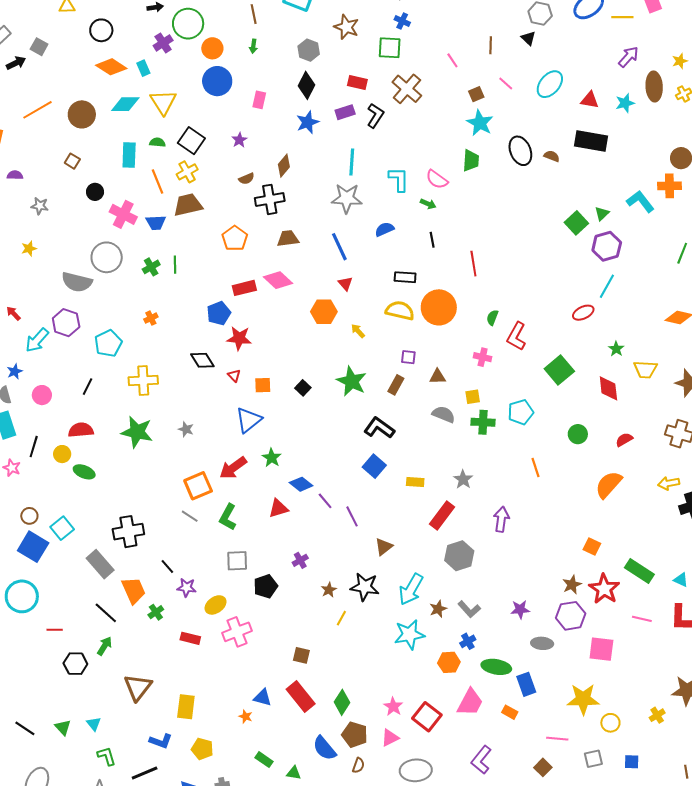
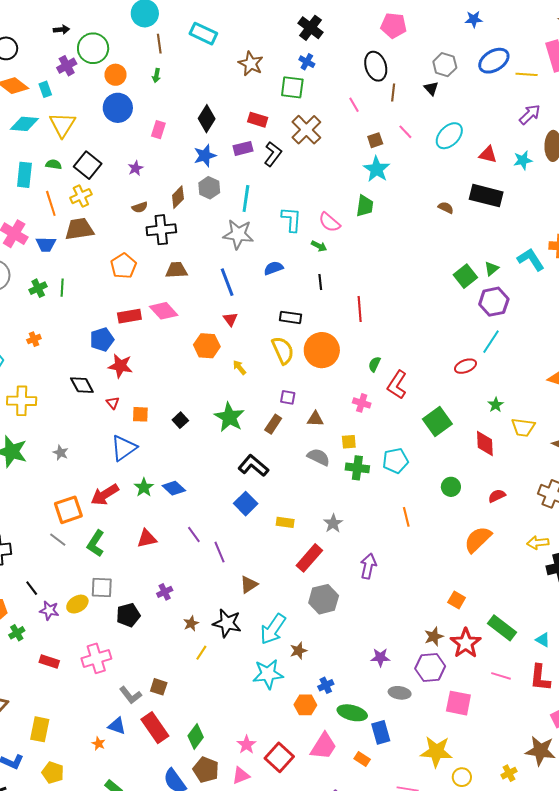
gray hexagon: (309, 50) -> (209, 188), moved
black ellipse: (520, 151) -> (376, 66), moved
yellow semicircle: (400, 311) -> (283, 350), turned 48
blue diamond: (301, 484) -> (174, 488), moved
yellow ellipse: (216, 605) -> (77, 604), moved
gray L-shape: (469, 609) -> (131, 695), moved

